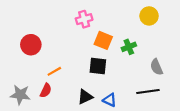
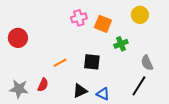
orange square: (103, 40) -> (103, 24), moved
red circle: (31, 45) -> (18, 38), moved
orange line: (54, 71) -> (60, 63), moved
black line: (148, 92) -> (139, 86), turned -50

